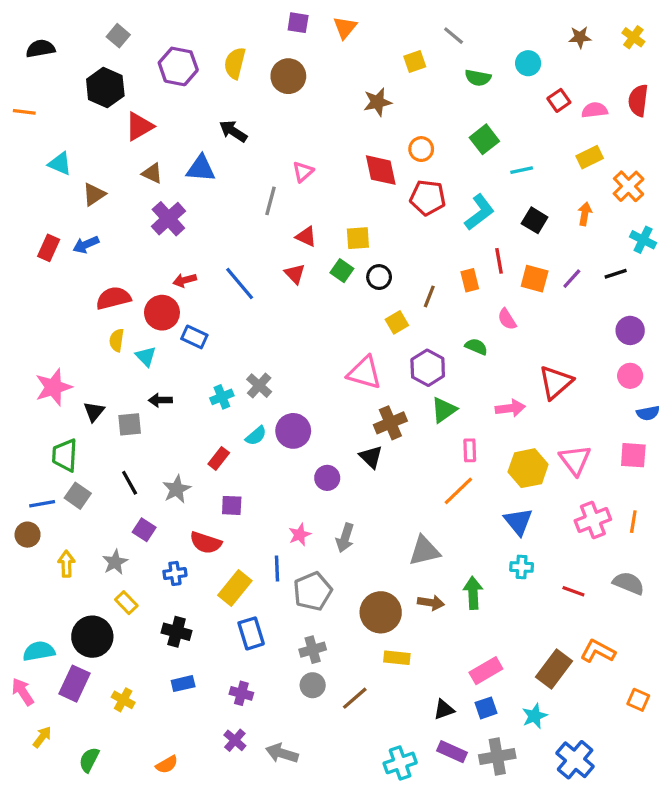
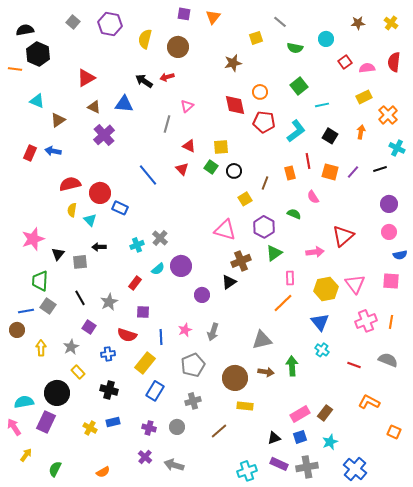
purple hexagon: (178, 66) -> (110, 24), moved
black hexagon: (105, 87) -> (38, 54), moved
blue arrow: (86, 245) -> (53, 151), turned 35
red arrow: (185, 280) -> (167, 77), moved
black triangle: (371, 457) -> (229, 282), turned 42
cyan cross: (522, 567) -> (322, 350), turned 32
blue line: (277, 569) -> (161, 337), moved
blue rectangle: (251, 633) -> (155, 391), turned 48
brown rectangle: (554, 669) -> (325, 413), moved, size x0.7
gray circle: (313, 685) -> (177, 427), moved
yellow cross: (123, 700) -> (90, 428), moved

